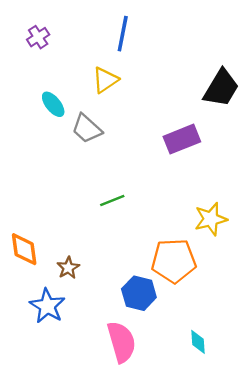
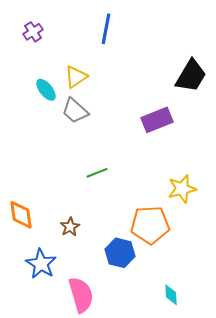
yellow triangle: (105, 80) -> (76, 77), moved
brown star: (68, 268) -> (70, 227), moved
pink semicircle: (122, 342) -> (81, 295), moved

